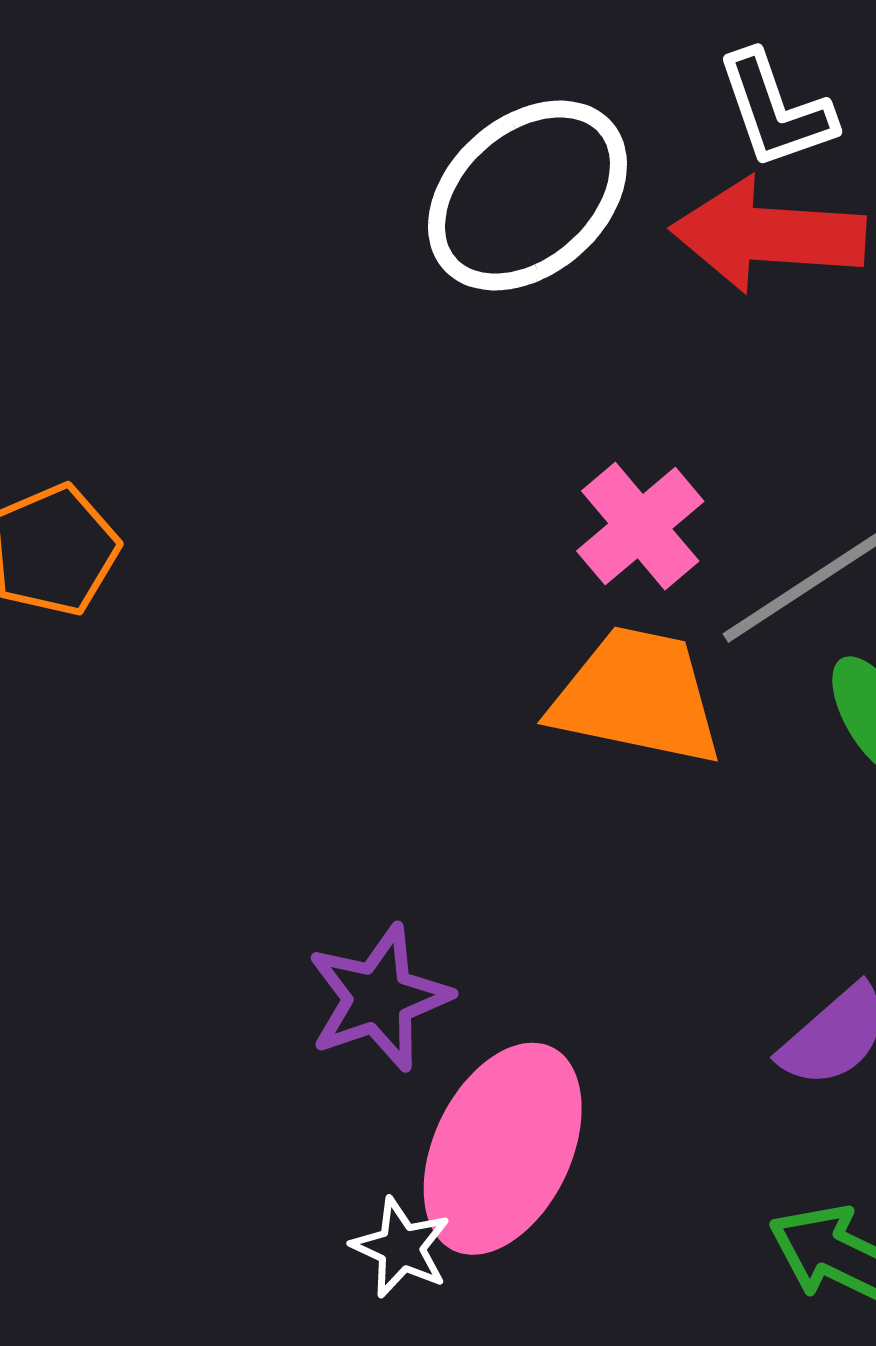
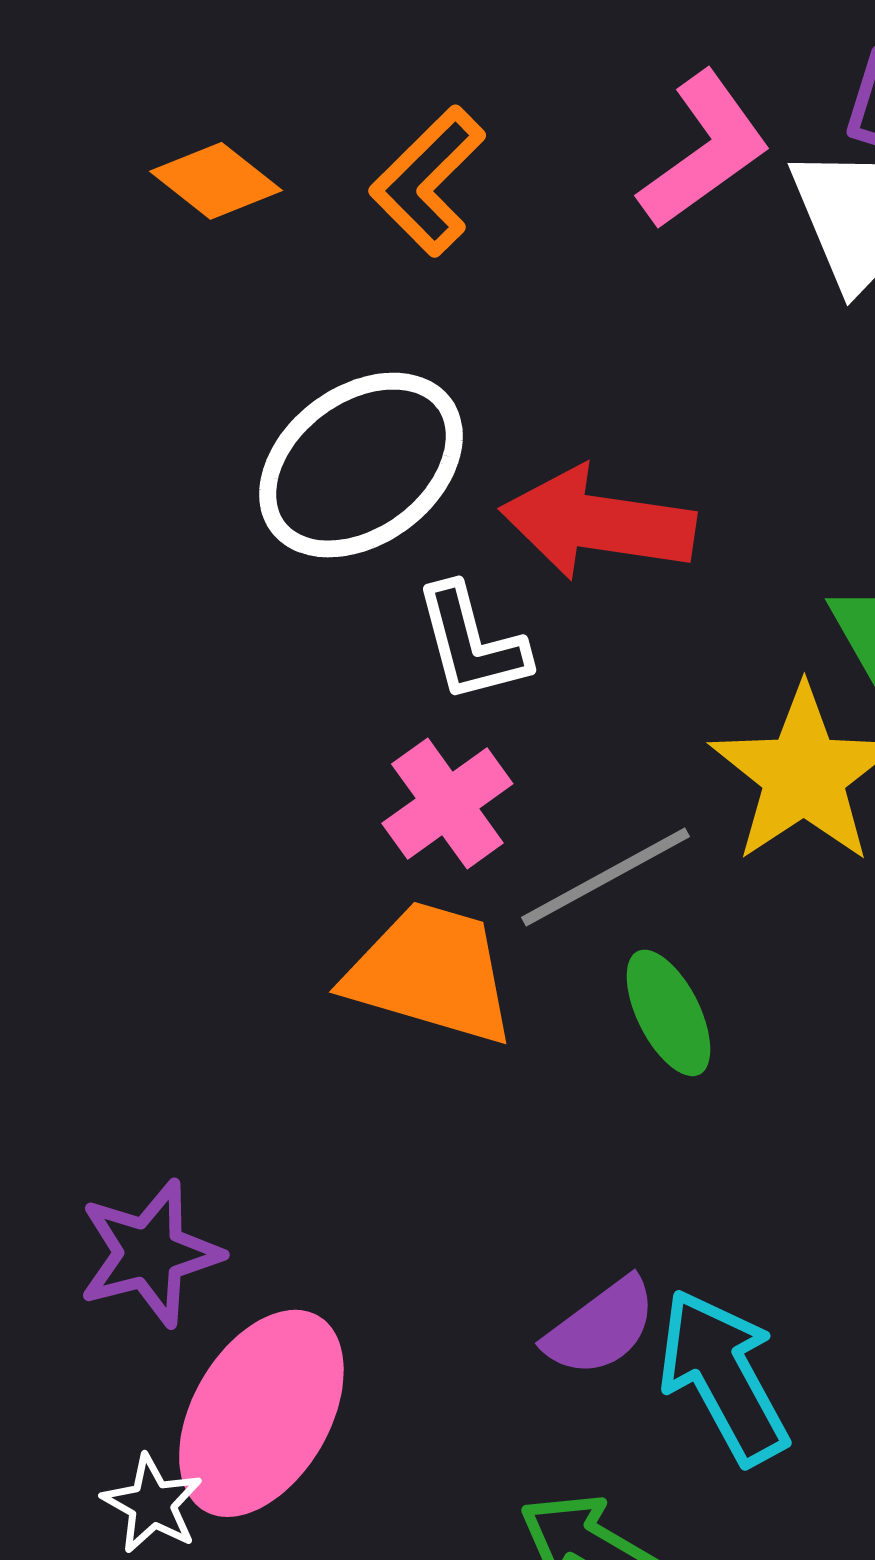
white L-shape: (776, 110) -> (472, 643), moved

